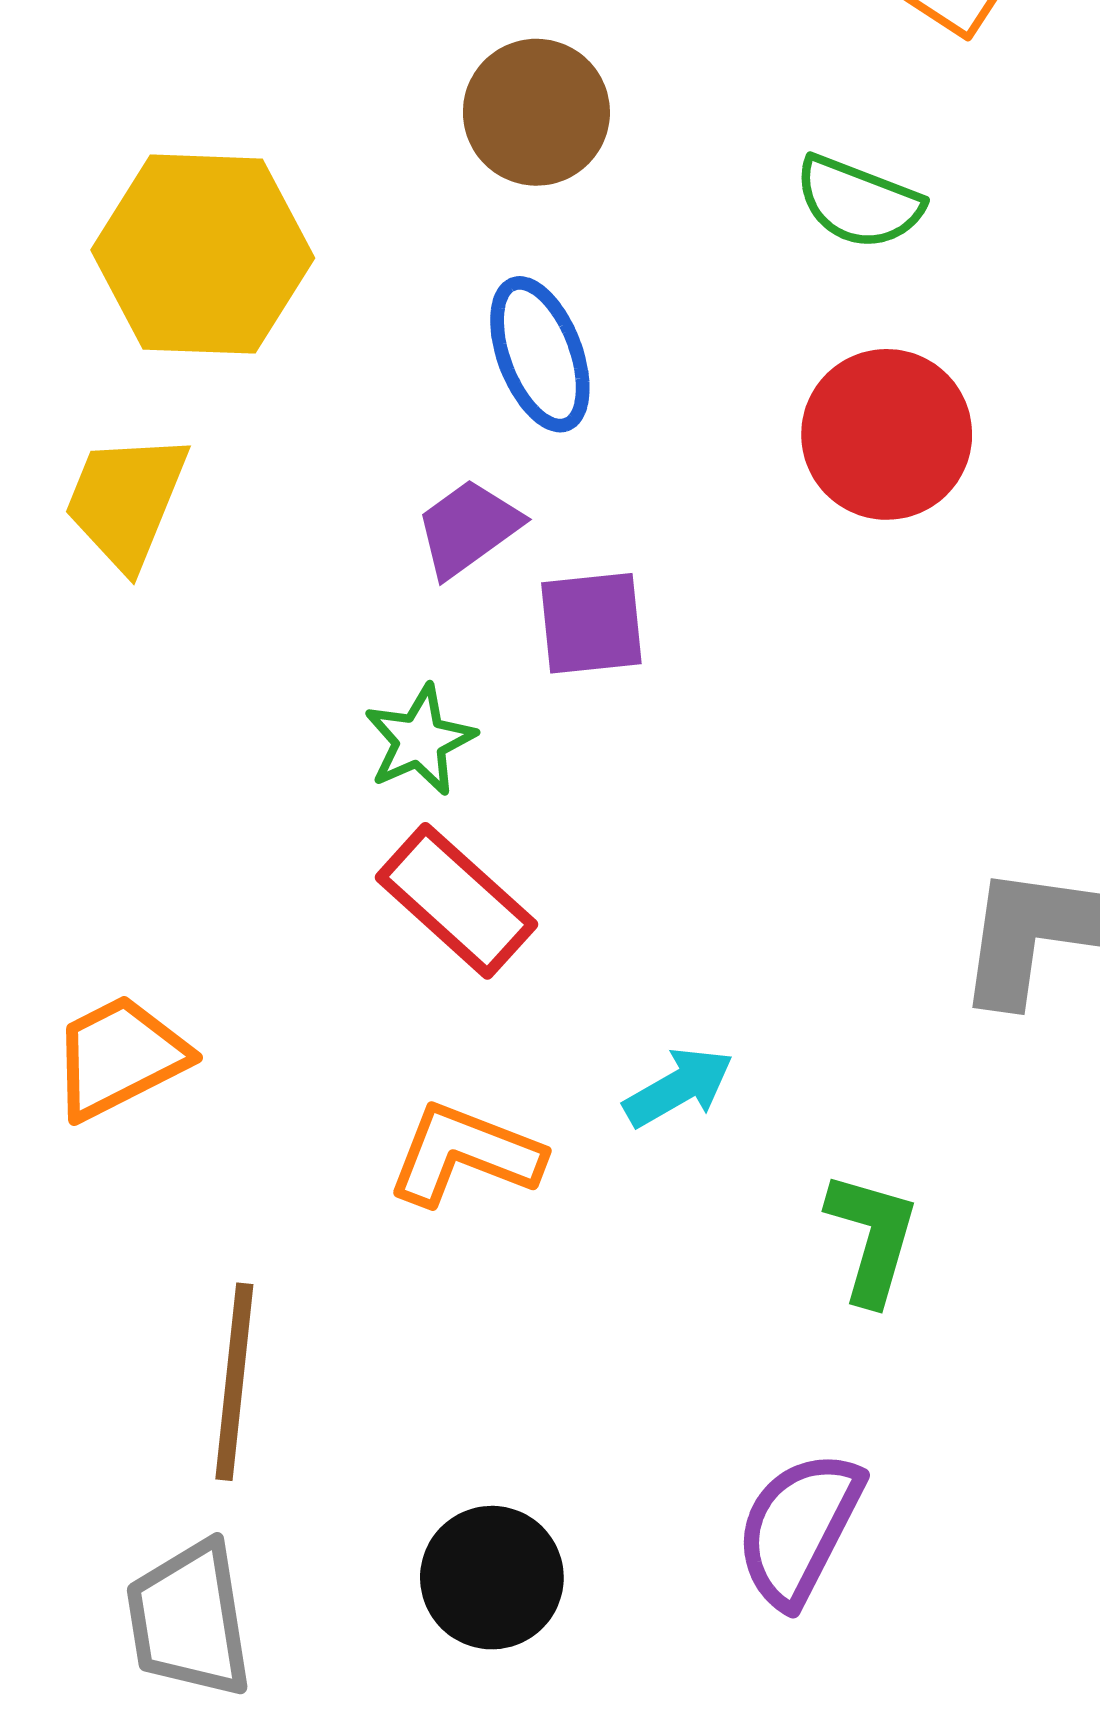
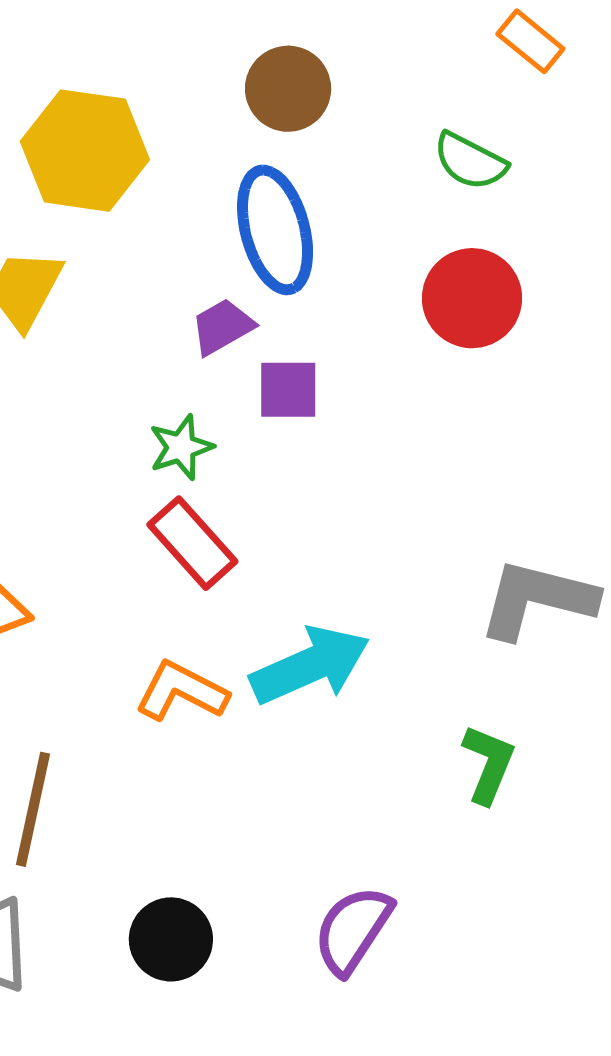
blue ellipse: (540, 354) -> (275, 230), size x1.4
cyan arrow: (678, 1087) -> (310, 665), size x1.8
green L-shape: (872, 1238) -> (489, 764), moved

